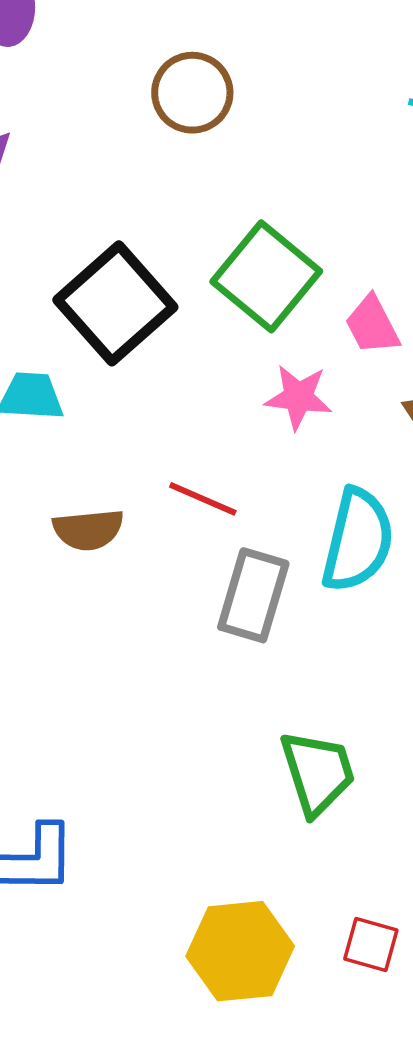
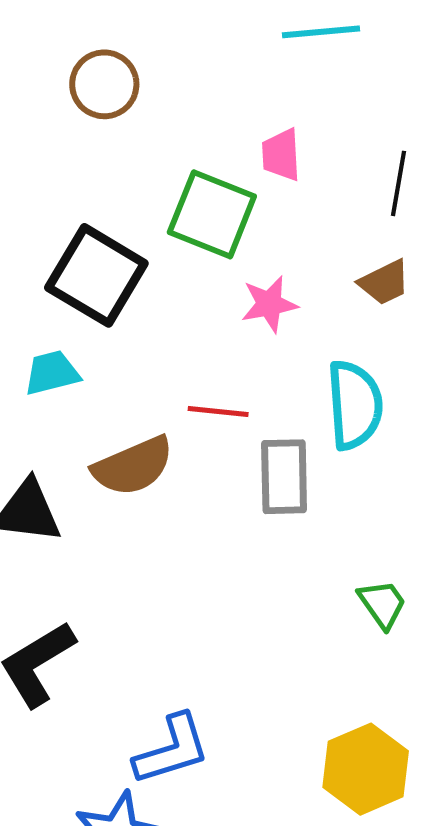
pink trapezoid: (372, 325) -> (281, 155), moved, turned 42
brown semicircle: (88, 530) -> (133, 466), size x1.4
green trapezoid: (318, 773) -> (382, 604), size x0.7

